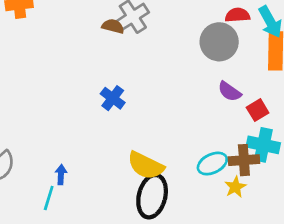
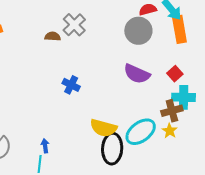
brown semicircle: (113, 26) -> (53, 36), moved
purple semicircle: (229, 91) -> (137, 74), moved, size x1.5
cyan ellipse: (212, 164) -> (141, 132), moved, size x1.4

